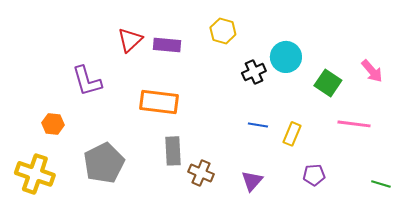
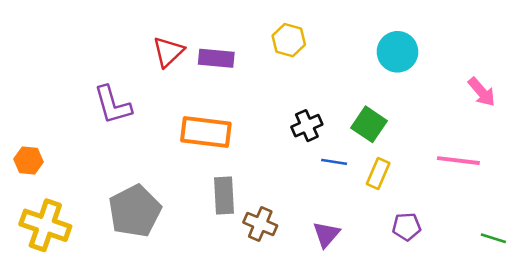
cyan circle: (286, 57) -> (398, 52), moved
black cross: (254, 72) -> (307, 126), moved
green square: (328, 83) -> (369, 124), moved
orange hexagon: (53, 124) -> (28, 161), moved

